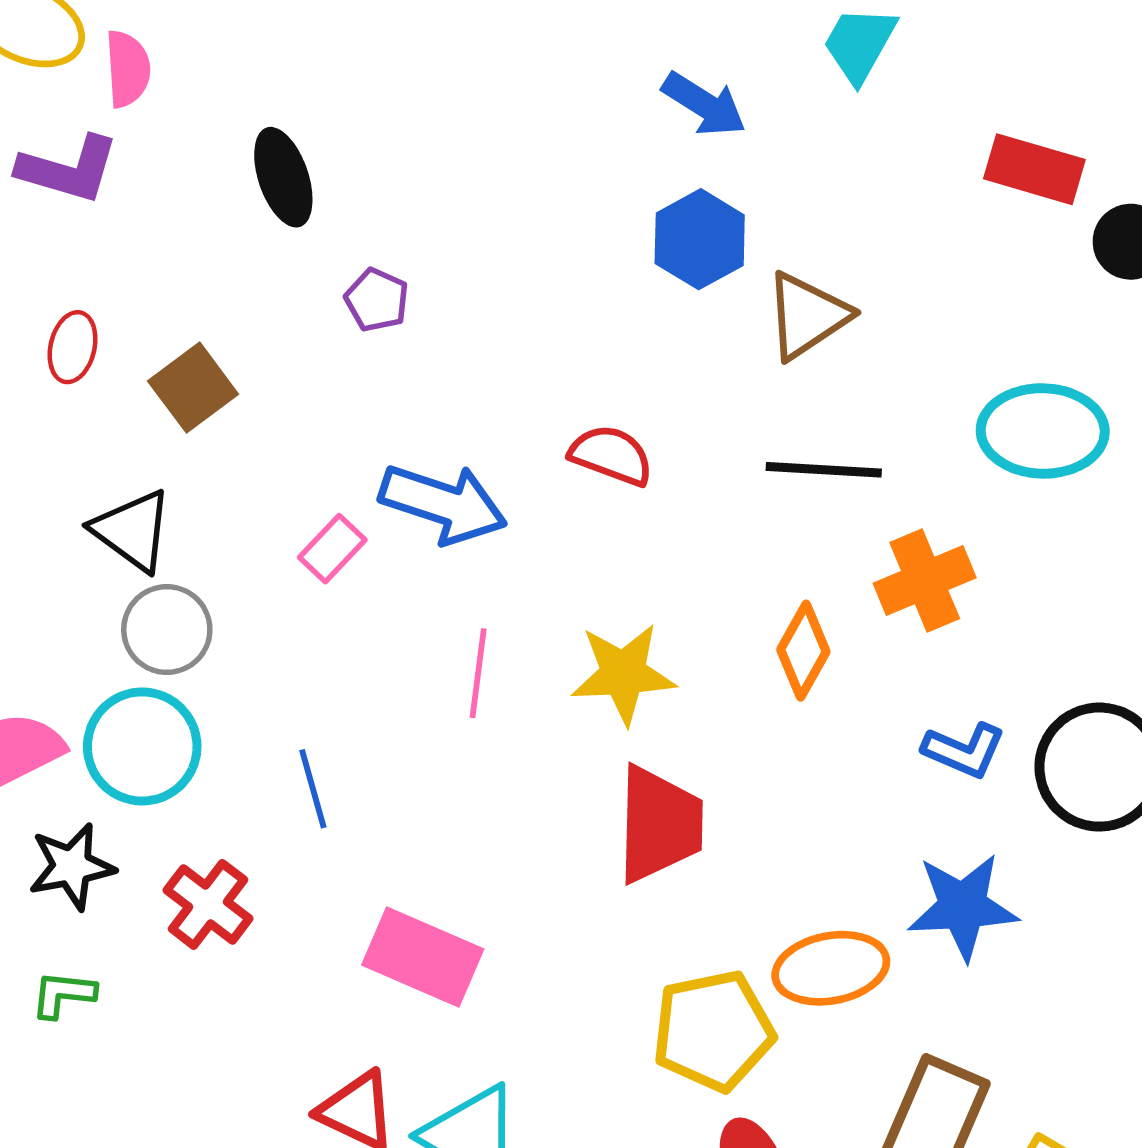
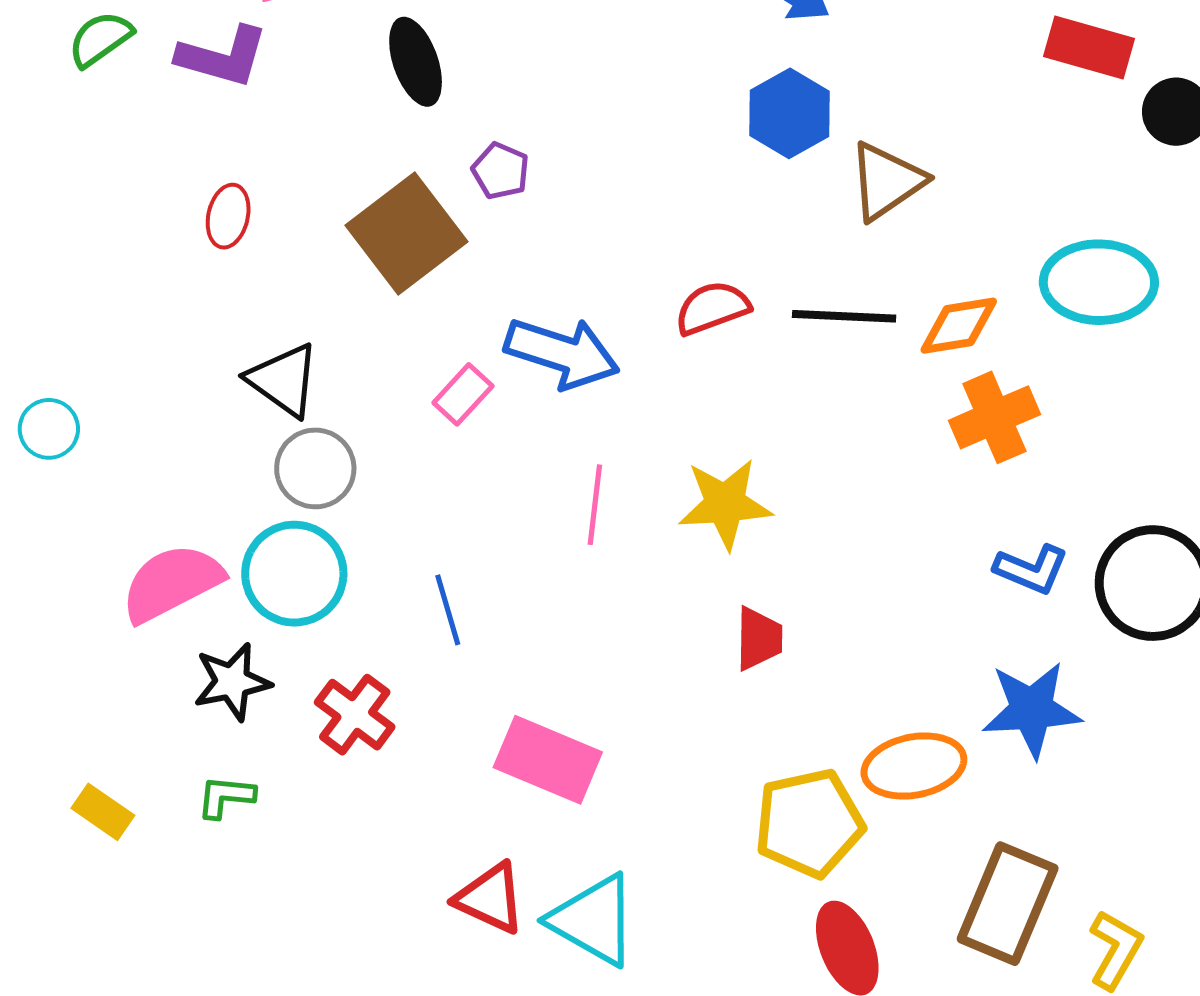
brown square: (193, 388) -> (406, 234), moved, size x1.5
red semicircle: (611, 455) -> (712, 308), turned -40
black line: (824, 470) -> (844, 316), moved
orange diamond: (803, 651) -> (959, 326), moved, turned 52
red trapezoid: (659, 824) -> (759, 639), size x0.6

